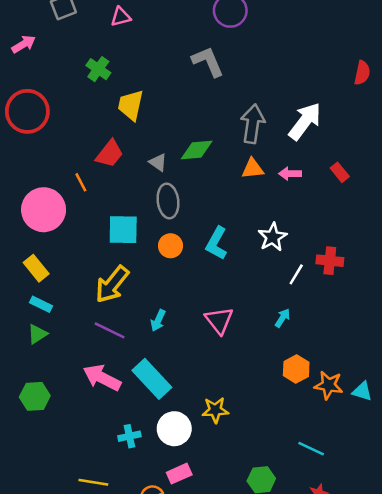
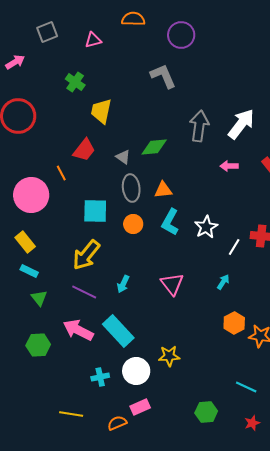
orange triangle: (253, 169) -> (163, 190), moved
white star: (273, 237) -> (206, 227), moved
green triangle: (37, 334) -> (39, 298), moved, turned -36
green hexagon: (35, 396) -> (38, 345), moved

